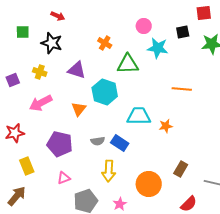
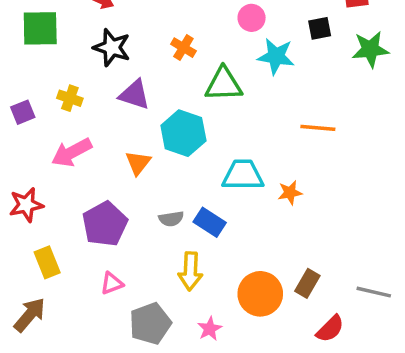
green square: (23, 32) -> (40, 28), size x1.6
black star: (52, 43) -> (112, 48), moved
purple pentagon: (60, 144) -> (105, 224), turned 30
brown rectangle: (181, 169) -> (307, 283), moved

